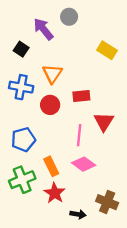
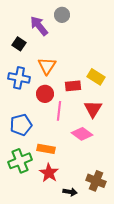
yellow rectangle: (107, 50) -> (96, 77), moved
pink line: (79, 135) -> (59, 111), moved
pink diamond: (84, 164) -> (82, 134), moved
orange rectangle: (51, 166) -> (46, 149), turned -54

